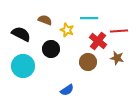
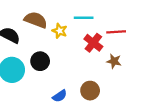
brown semicircle: (45, 20) -> (36, 20), size x1.5
black circle: (51, 49) -> (40, 61), moved
brown circle: (88, 62) -> (90, 91), moved

